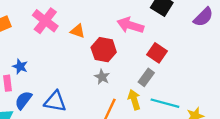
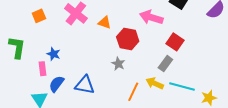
gray star: (102, 77) -> (118, 64), moved
yellow arrow: (134, 100) -> (155, 83), turned -48

